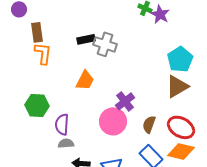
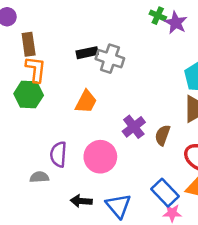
green hexagon: (37, 105) -> (29, 95), moved
pink circle: (113, 121) -> (100, 157), moved
brown semicircle: (149, 124) -> (163, 135), moved
gray semicircle: (66, 143) -> (39, 177), moved

